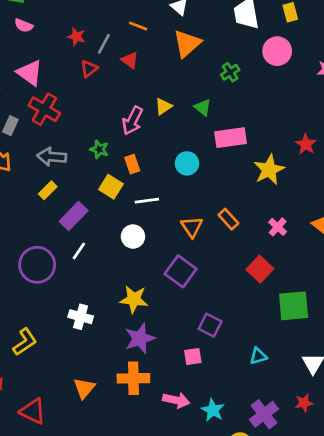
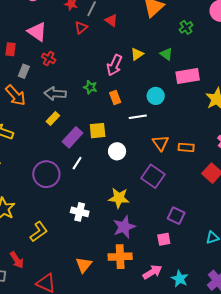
red cross: (44, 109) -> (49, 58), size x0.6
yellow square: (111, 187) -> (98, 131), moved, turned -36
white line: (147, 201) -> (138, 117), moved
orange rectangle: (228, 219) -> (186, 147), moved, turned -42
pink arrow: (176, 400) -> (152, 272), turned -42

